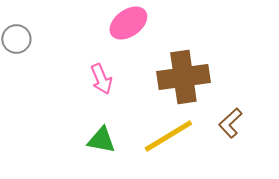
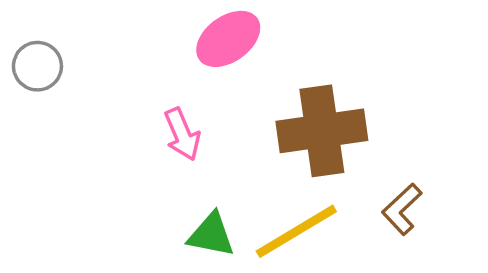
green triangle: (101, 140) -> (211, 235), moved

